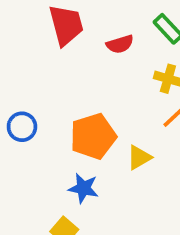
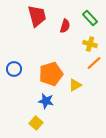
red semicircle: (120, 44) -> (65, 26), turned -56

